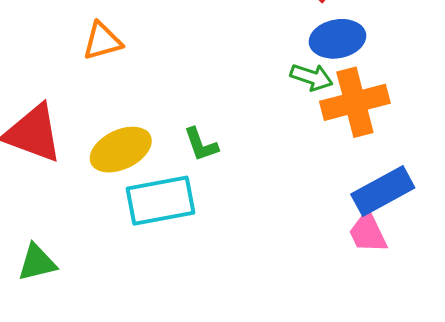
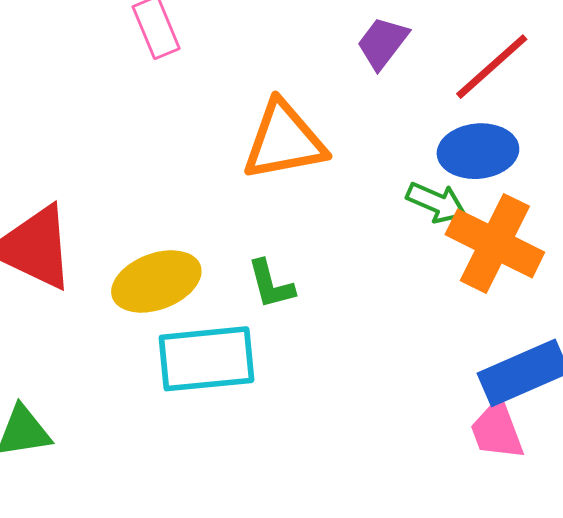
orange triangle: (102, 41) -> (284, 141), moved, size x1.5
orange cross: (355, 102) -> (495, 243), turned 36

